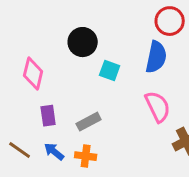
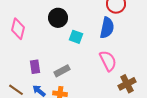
pink diamond: (33, 74) -> (18, 29), moved

